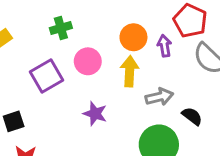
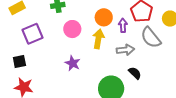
purple square: (46, 76) -> (33, 34), moved
gray arrow: (159, 97) -> (125, 50), moved

